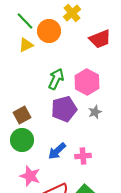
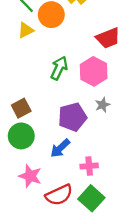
red trapezoid: (100, 39) -> (108, 38), moved
purple pentagon: (64, 109) -> (72, 117), moved
pink cross: (83, 156) -> (89, 166), moved

